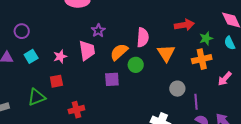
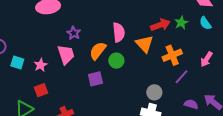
red arrow: (184, 25) -> (160, 25), moved
cyan square: (31, 56) -> (17, 62), moved, turned -32
orange cross: (202, 59) -> (172, 55), moved
gray circle: (177, 89) -> (154, 92), moved
purple line: (196, 102) -> (181, 77), moved, turned 56

